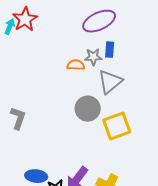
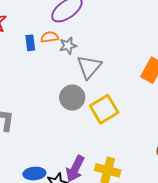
blue rectangle: (110, 50) -> (30, 43), moved
orange semicircle: (76, 65) -> (50, 37), moved

